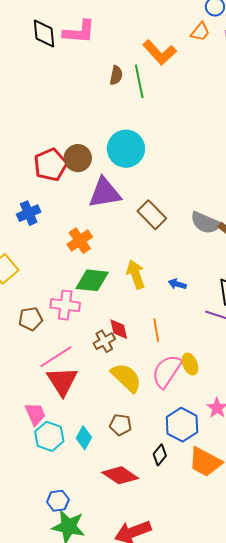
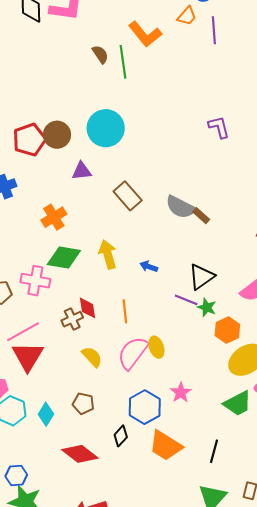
brown semicircle: (116, 75) -> (100, 54), turned -48
purple triangle: (105, 193) -> (82, 171), size x0.6
yellow semicircle: (126, 378) -> (92, 357), size x0.7

